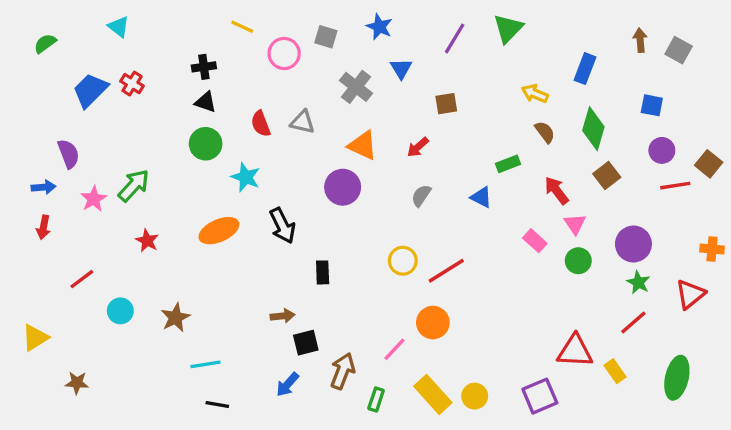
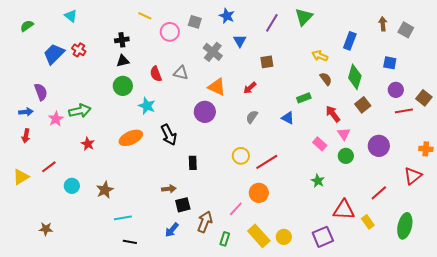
black triangle: (206, 102) -> (123, 61), turned -32
green arrow: (134, 186) -> (80, 111), turned 35
green star: (638, 282) -> (318, 181), moved
yellow triangle: (35, 338) -> (21, 177), moved

